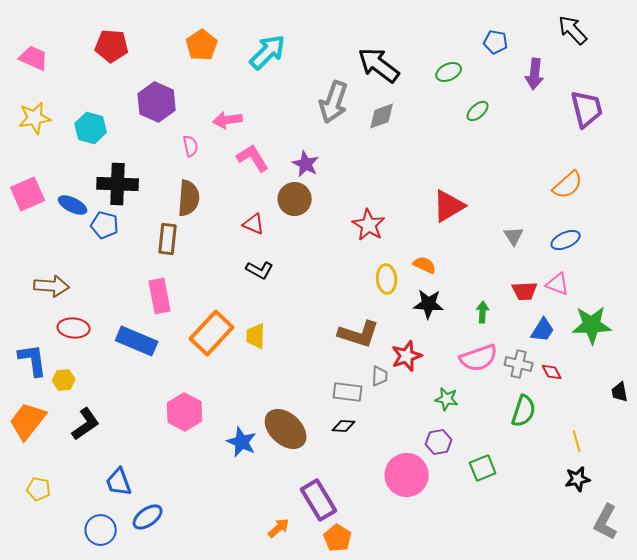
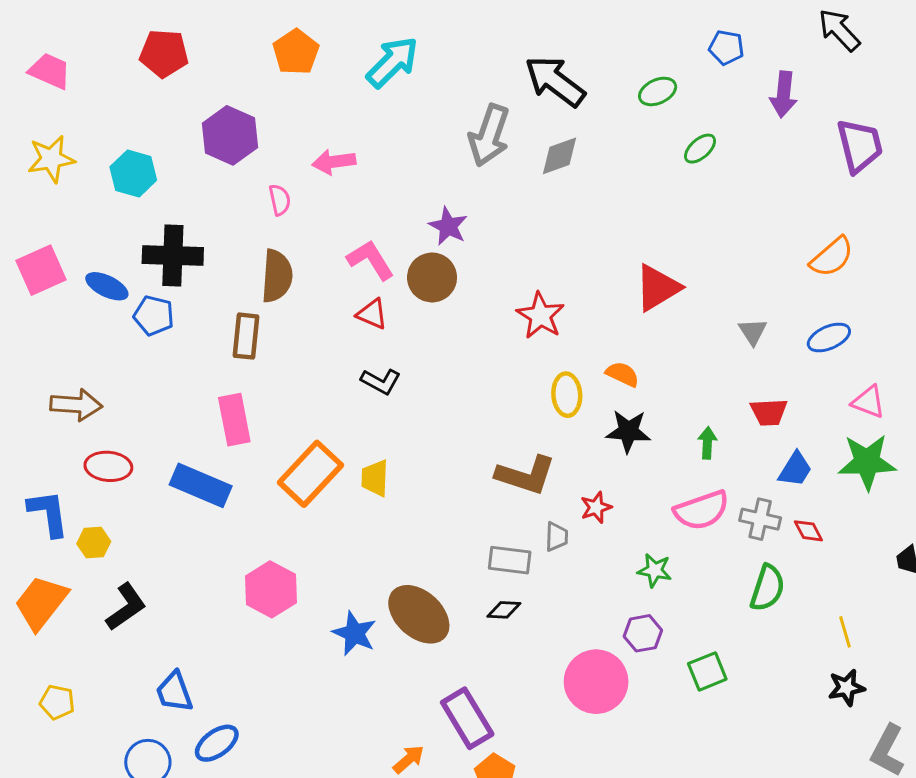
pink L-shape: (253, 158) -> (371, 260), moved
pink triangle: (558, 284) -> (868, 402), moved
red star: (407, 356) -> (596, 507), size x0.7

